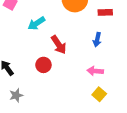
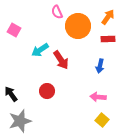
red arrow: (59, 45) -> (61, 60), moved
gray star: (16, 95) -> (20, 121), size x1.6

